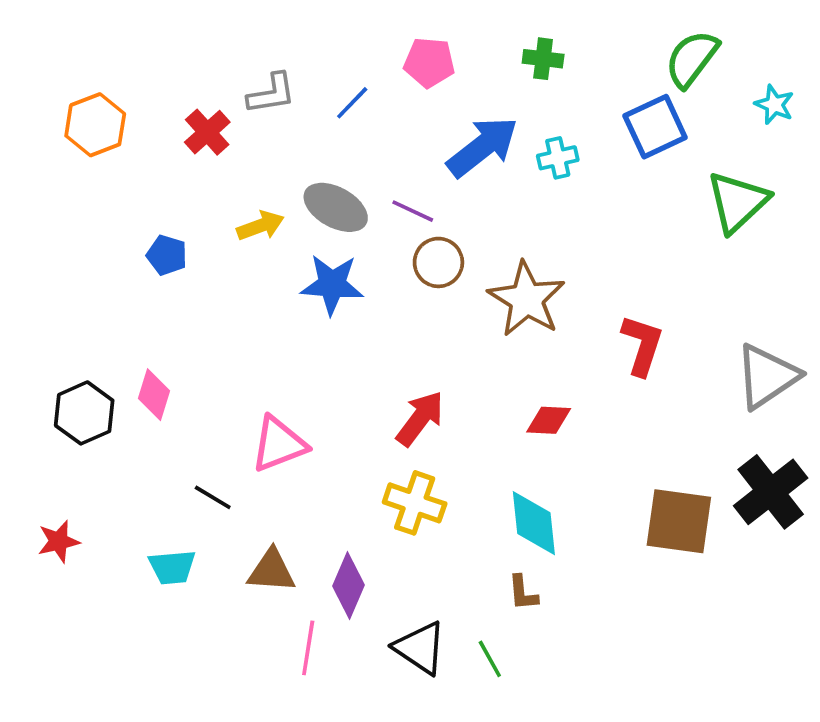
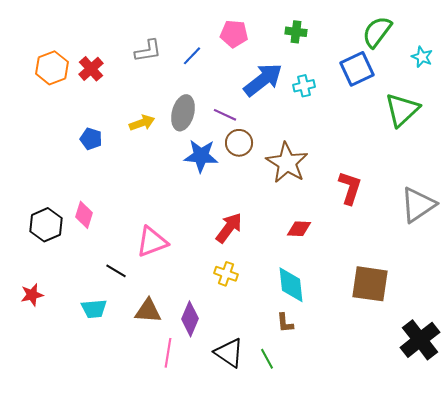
red cross: (207, 132) -> (91, 69), moved
gray ellipse: (336, 207) -> (183, 113), turned 76
blue star: (332, 284) -> (201, 156), moved
black cross: (771, 492) -> (420, 340), moved
yellow cross: (415, 503) -> (226, 274), size x0.7

